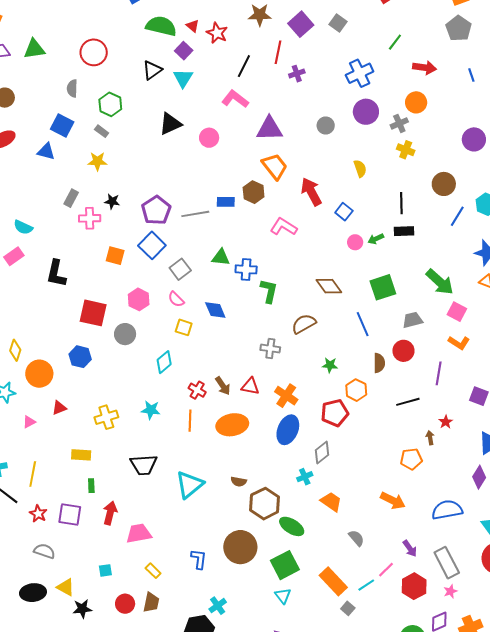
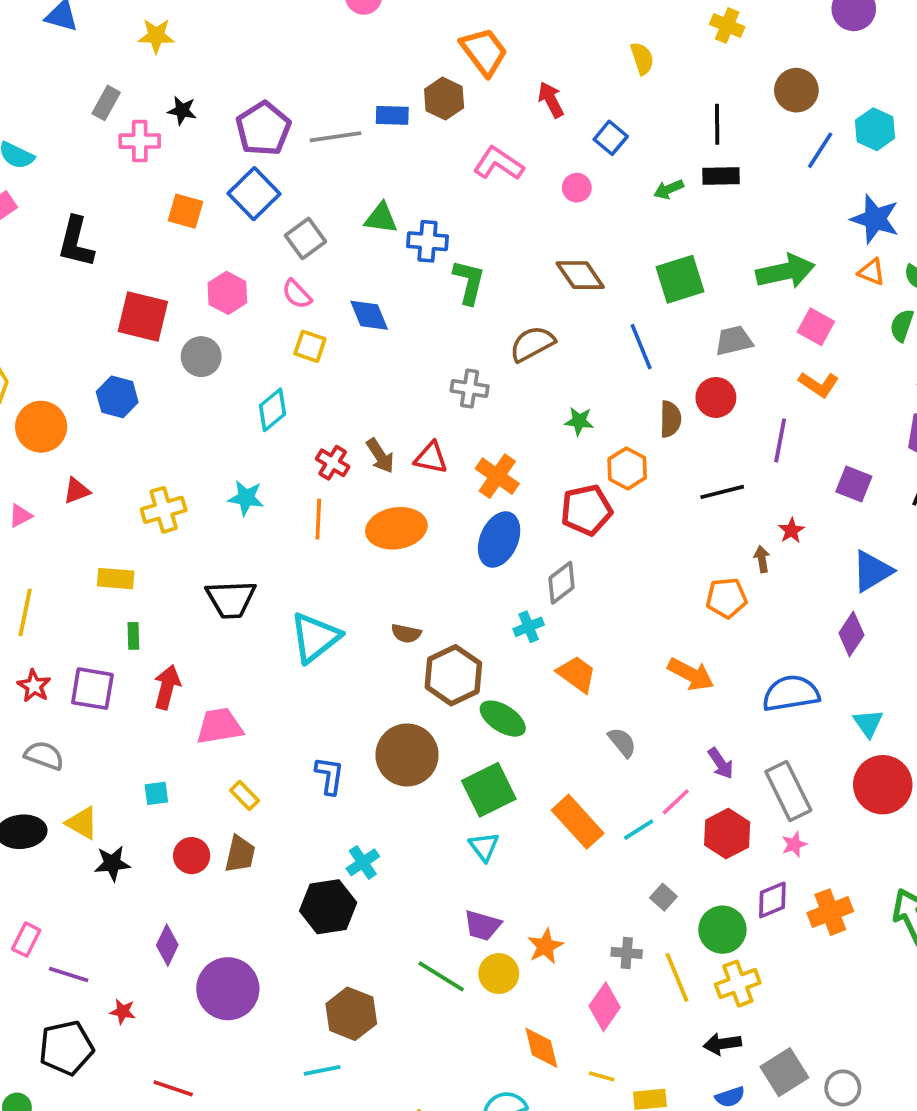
red arrow: (311, 192) -> (551, 100), size x0.7
pink circle: (355, 242) -> (577, 188), moved
green arrow: (440, 282) -> (785, 271), turned -56
gray square: (348, 608) -> (663, 897), moved

